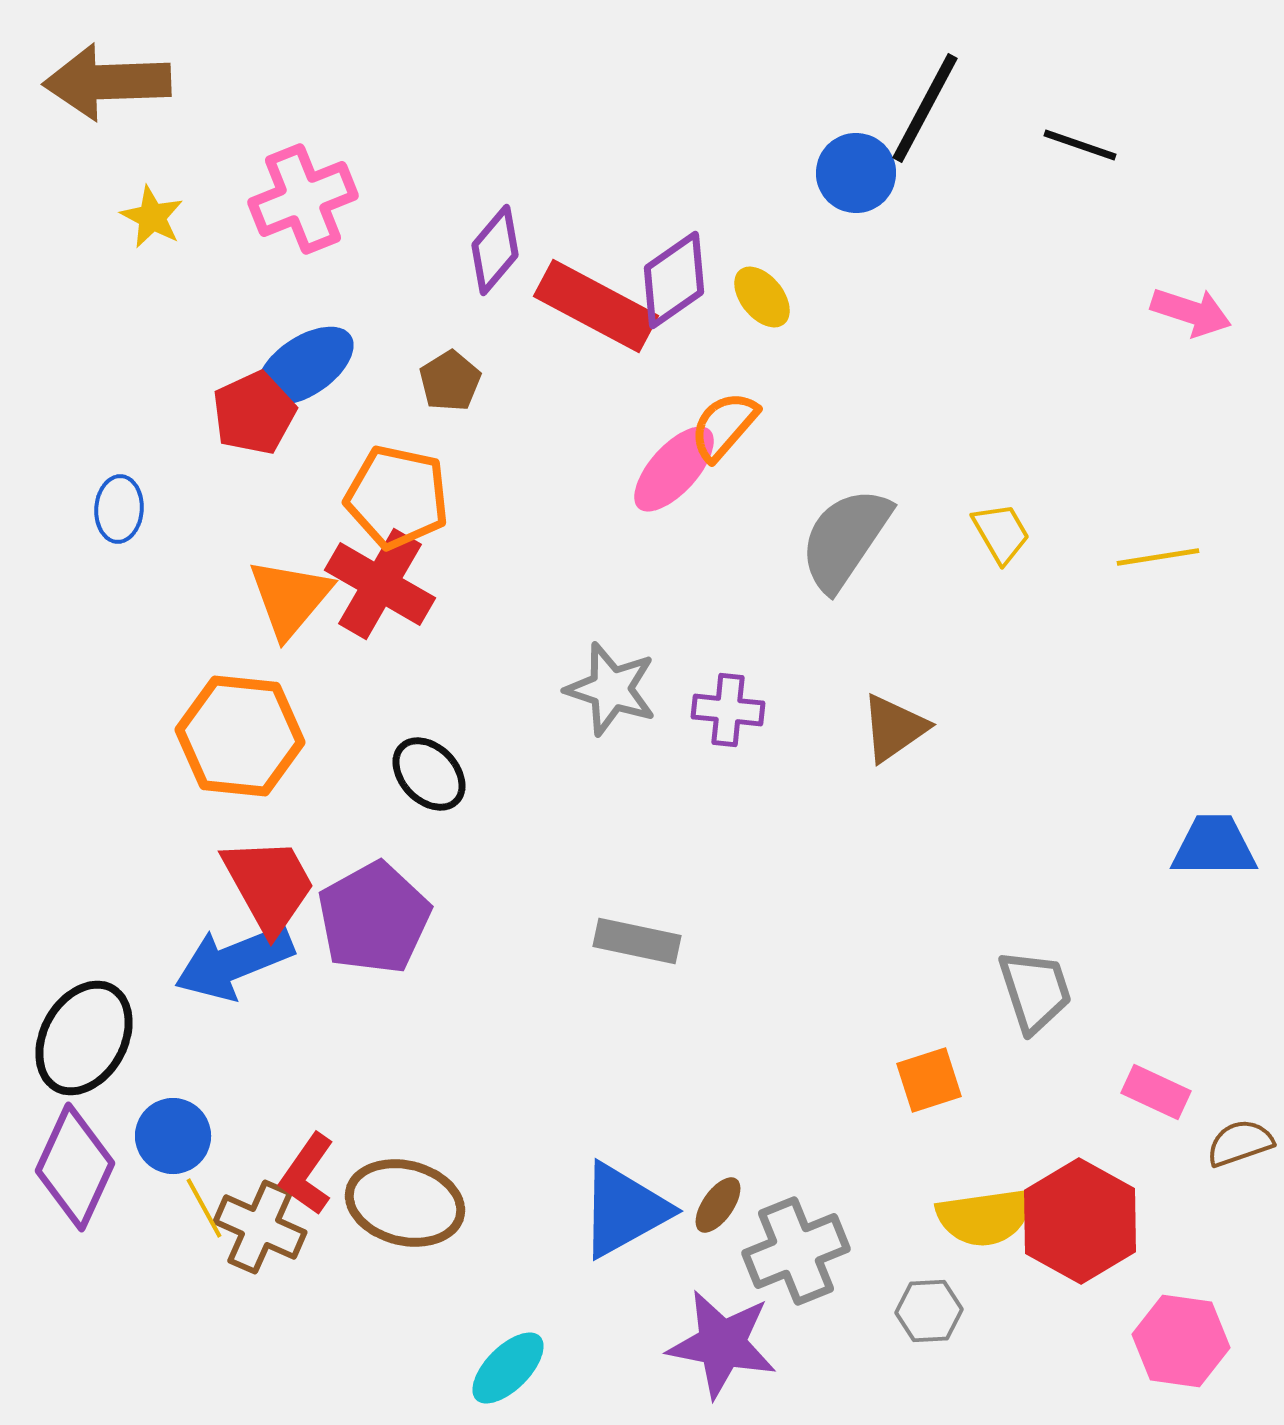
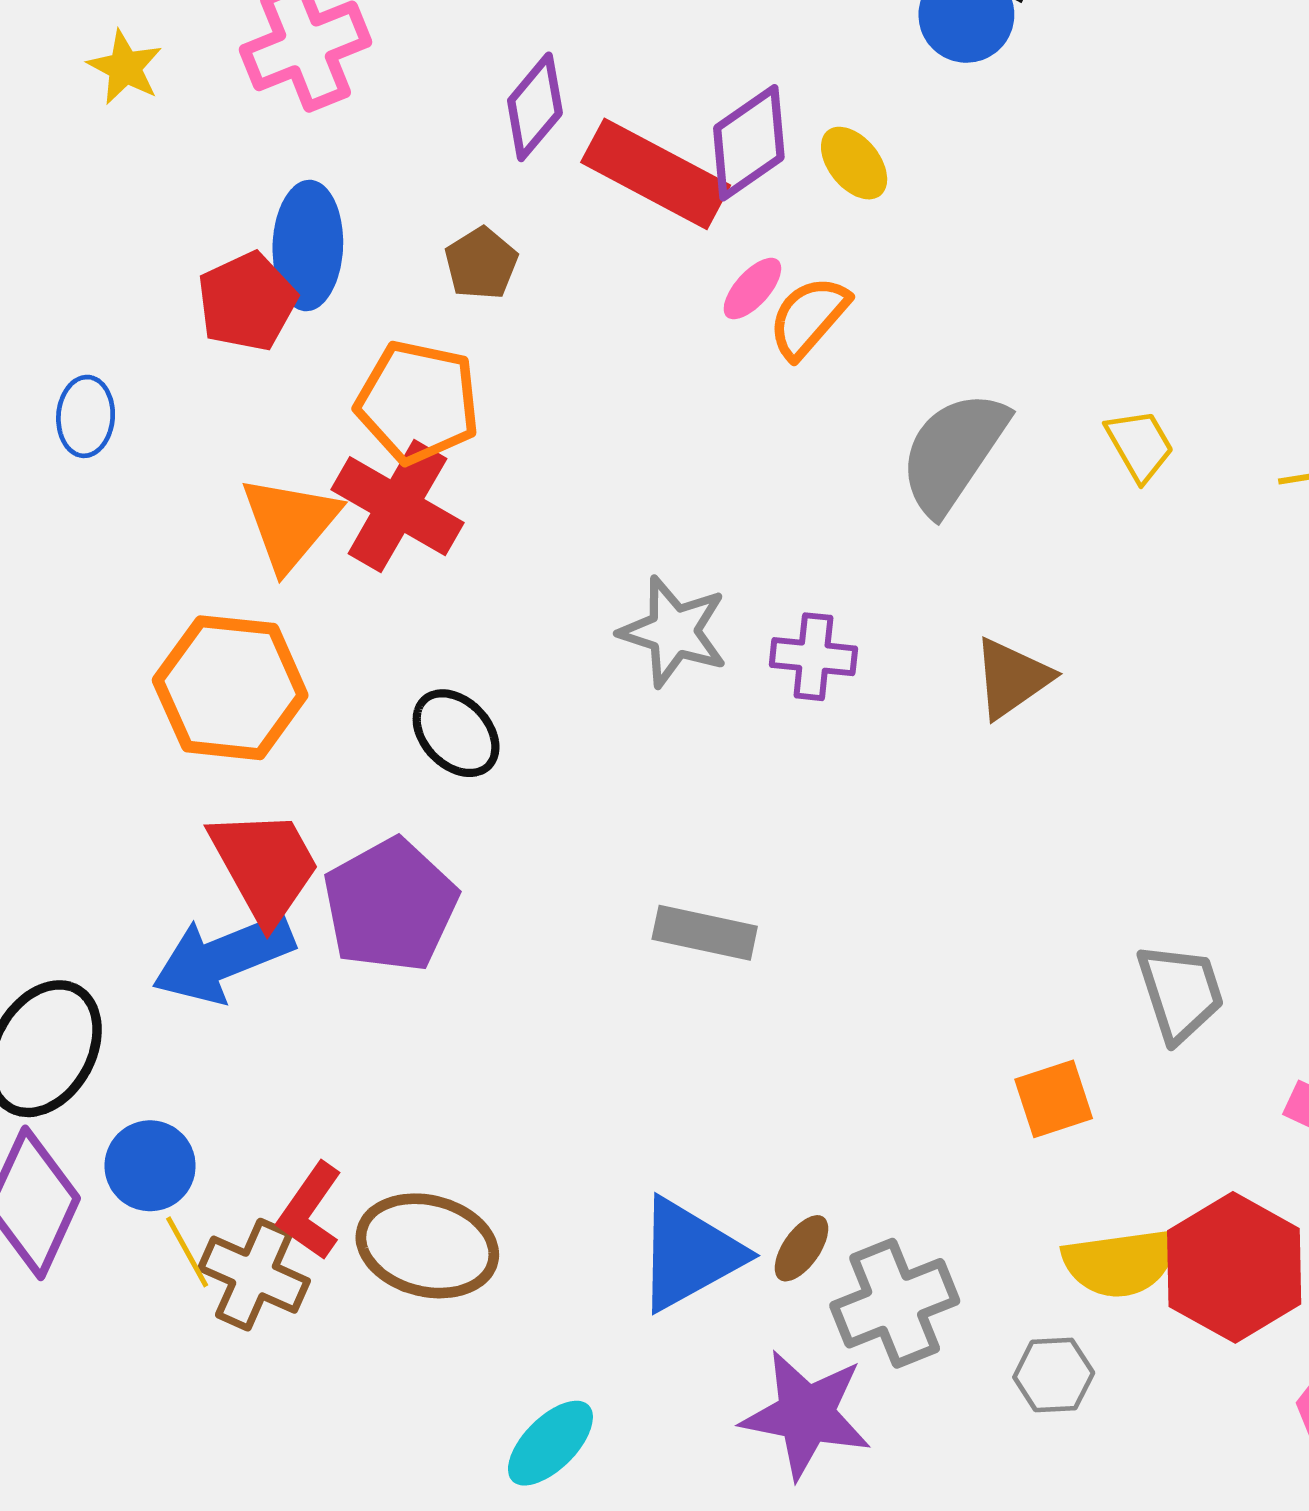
blue ellipse: (305, 366) -> (308, 246), turned -54
pink ellipse: (674, 469) -> (752, 289), moved, size x0.6

